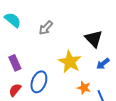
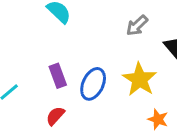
gray arrow: (46, 28) -> (137, 26), moved
blue ellipse: (39, 82) -> (93, 84), moved

